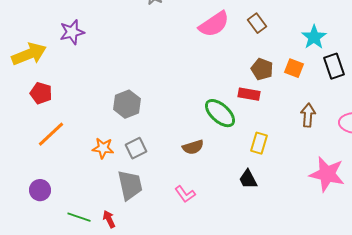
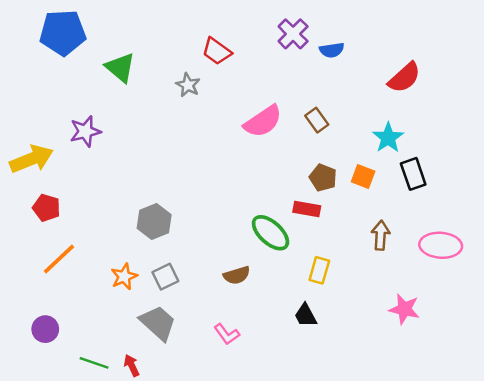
orange star: (103, 148) -> (124, 277), turned -30
pink star: (327, 174) -> (404, 309), size x0.7
gray trapezoid: (130, 185) -> (158, 323), turned -36

